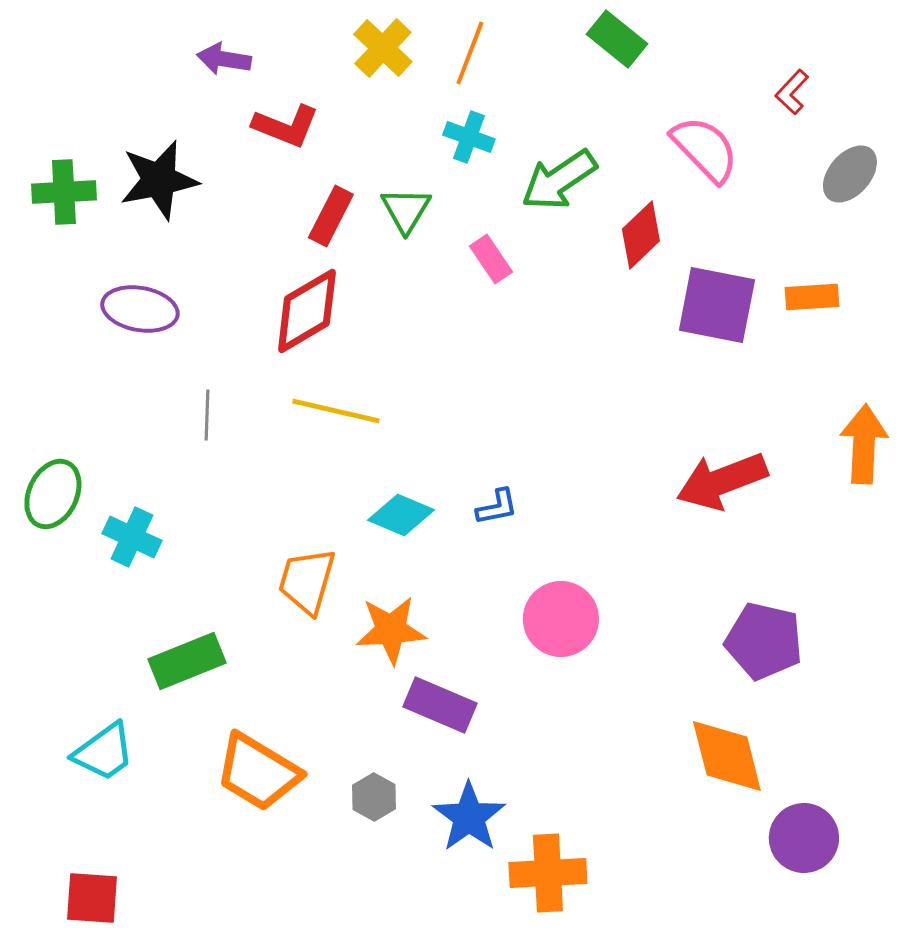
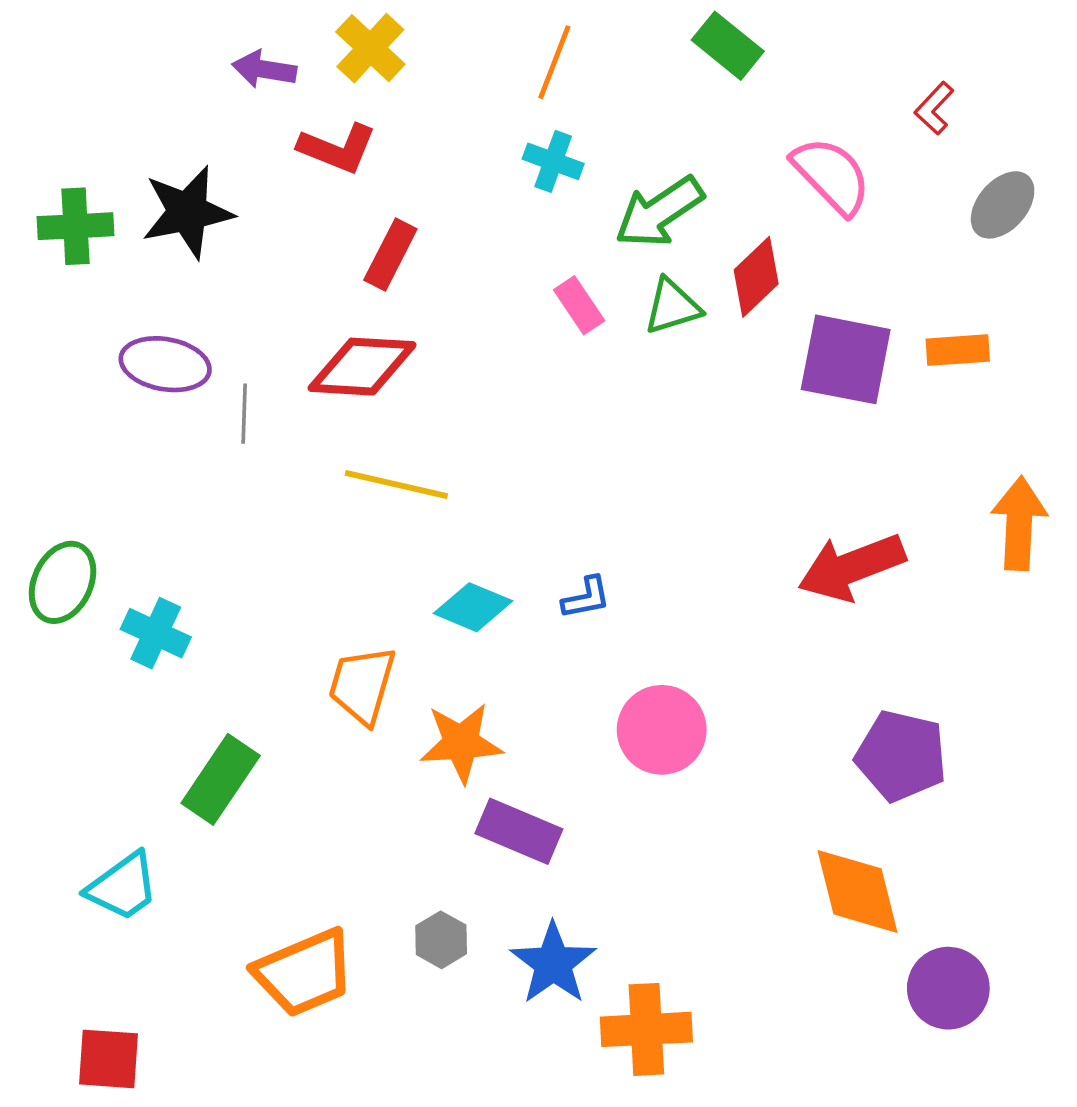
yellow cross: (383, 48) -> (370, 48), moved
green triangle: (406, 210) -> (672, 306), moved, turned 42
red diamond: (307, 311) -> (362, 367), turned 34
gray line: (207, 415) -> (244, 414), moved
green rectangle: (187, 661) -> (221, 779), turned -34
orange trapezoid: (258, 772) -> (304, 973), moved, turned -54

